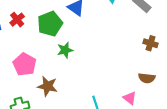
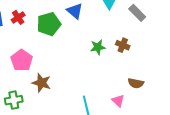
brown cross: (151, 43) -> (123, 45), moved
green star: (65, 50) -> (98, 47), moved

